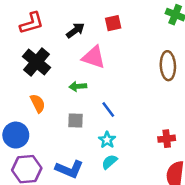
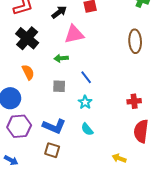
pink triangle: (94, 57) -> (74, 34), turned -30
cyan semicircle: (109, 162) -> (87, 129), moved, turned -88

